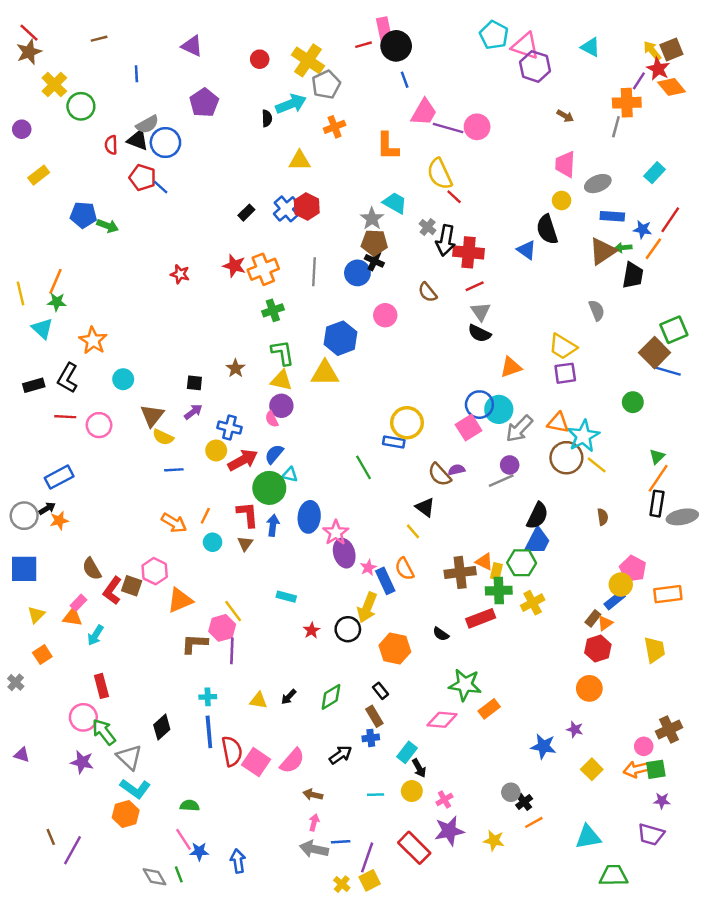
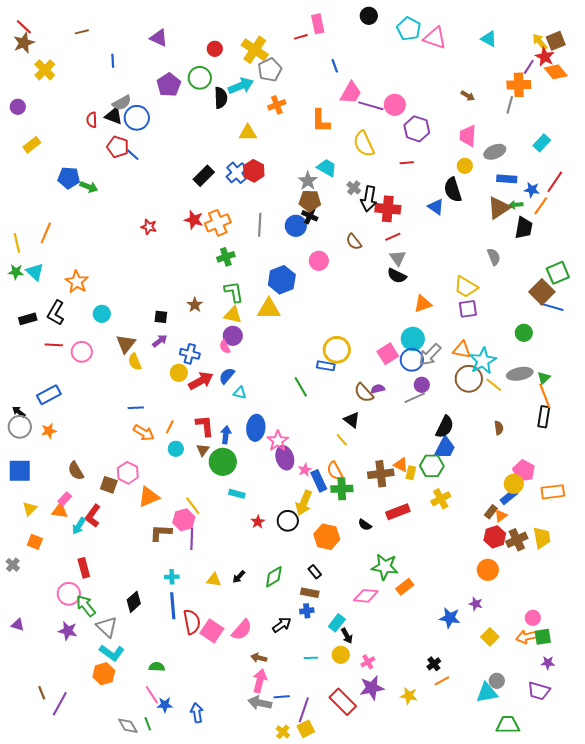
black circle: (396, 46) -> (369, 16), moved, size x0.7
purple hexagon: (535, 66) -> (417, 129), moved
green circle: (81, 106) -> (200, 78), moved
black semicircle: (267, 118) -> (221, 98), size x1.5
red line: (454, 197) -> (407, 163), moved, turned -48
black rectangle: (246, 213) -> (204, 176), size x1.5
green star: (57, 302) -> (16, 272), moved
blue circle: (479, 405) -> (412, 360), moved
yellow semicircle: (163, 437) -> (135, 362), turned 42
blue line: (174, 470) -> (136, 408), moved
orange line: (658, 478) -> (545, 396), turned -55
green circle: (269, 488) -> (223, 462), moved
black arrow: (47, 508) -> (19, 412), moved, turned -112
gray ellipse: (682, 517) -> (520, 374), moved
red L-shape: (112, 591) -> (93, 516), moved
green cross: (499, 591) -> (342, 489), moved
orange square: (42, 655) -> (35, 542), turned -35
brown rectangle: (374, 716) -> (310, 593), turned -48
brown cross: (669, 729) -> (517, 540), moved
gray circle: (511, 792) -> (497, 681), moved
pink arrow: (314, 822) -> (260, 681), size x1.6

